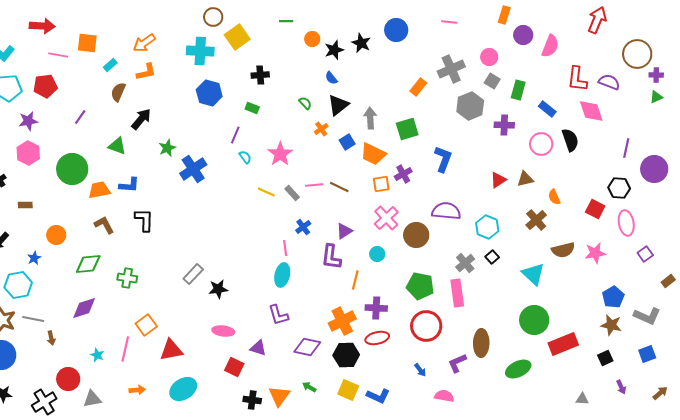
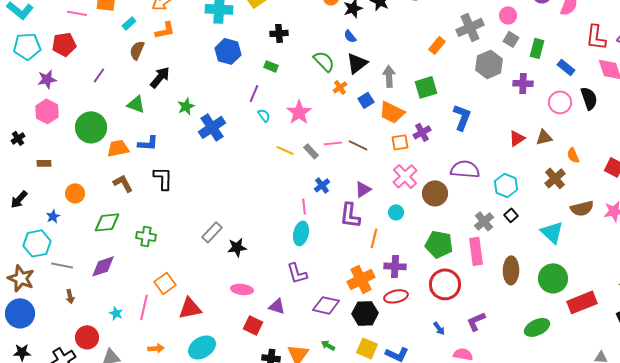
green semicircle: (305, 103) -> (324, 61), size x1.6
gray line: (33, 319) -> (62, 265), moved
brown ellipse: (481, 343) -> (511, 270), moved

